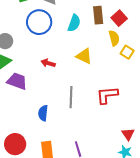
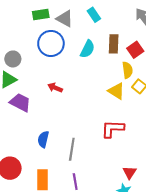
yellow triangle: (84, 56) -> (116, 91), moved
gray line: (71, 97) -> (72, 149), moved

